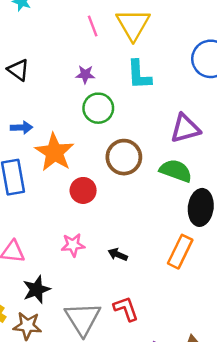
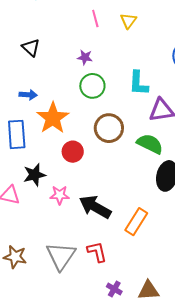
yellow triangle: (133, 24) -> (128, 21), size x0.6
cyan L-shape: (139, 75) -> (138, 83), moved
orange rectangle: (180, 252) -> (136, 222), moved
black arrow: (118, 255) -> (95, 207), size x2.0
black star: (37, 290) -> (34, 175), moved

